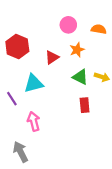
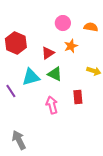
green triangle: (80, 77) -> (55, 74), moved
pink arrow: (34, 121) -> (52, 105), moved

